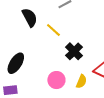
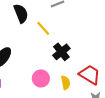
yellow semicircle: (81, 81) -> (66, 83), turned -40

